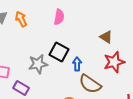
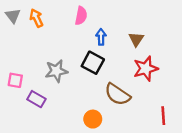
brown triangle: (106, 37) -> (136, 39), turned 32
black square: (59, 52) -> (93, 63), moved
blue arrow: (77, 64) -> (101, 37), moved

